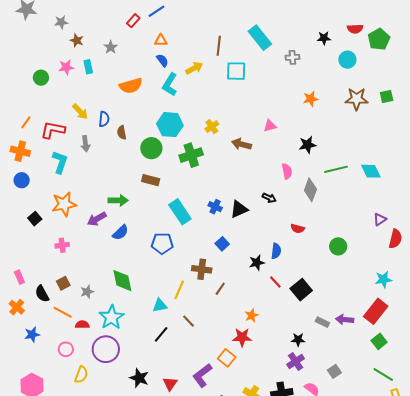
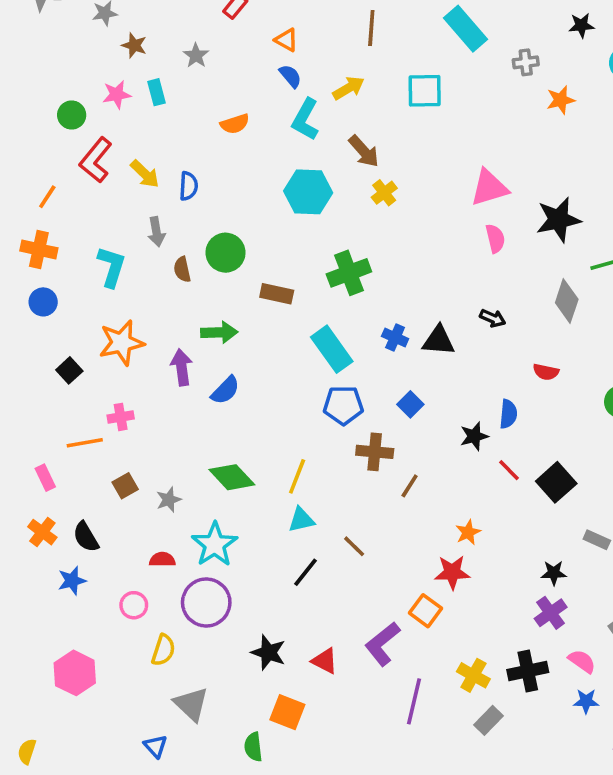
orange triangle: (161, 40) -> (286, 40), turned 32
brown line: (219, 46) -> (371, 28), moved
orange semicircle: (131, 86) -> (235, 124), size x0.7
orange star: (311, 99) -> (561, 100), moved
pink triangle: (270, 126) -> (489, 188), size x1.6
red L-shape: (53, 130) -> (96, 160), moved, turned -60
brown semicircle: (122, 132) -> (182, 269), moved
brown arrow: (241, 144) -> (364, 151), moved, turned -144
black star: (307, 145) -> (558, 220), size x1.4
green circle: (151, 148) -> (226, 253), moved
green cross: (191, 155) -> (349, 273), moved
pink semicircle: (287, 171) -> (495, 238), moved
black triangle: (239, 209) -> (439, 341), turned 30
purple arrow: (97, 219) -> (182, 367), turned 114
blue pentagon: (162, 243) -> (343, 405), moved
green diamond: (122, 281) -> (232, 477), turned -30
yellow line: (179, 290) -> (297, 476), moved
black semicircle: (42, 294) -> (86, 537), moved
orange line: (63, 312) -> (85, 443), moved, turned -36
red triangle: (170, 384) -> (325, 661), turned -35

